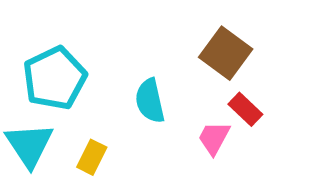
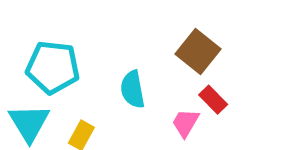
cyan pentagon: (55, 78) -> (53, 67), turned 30

